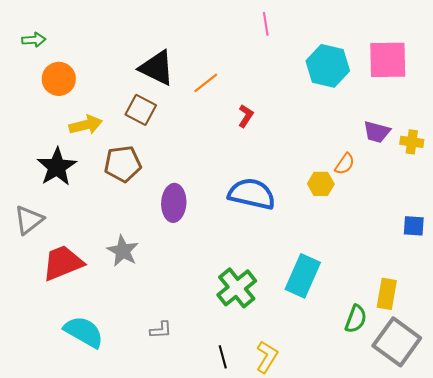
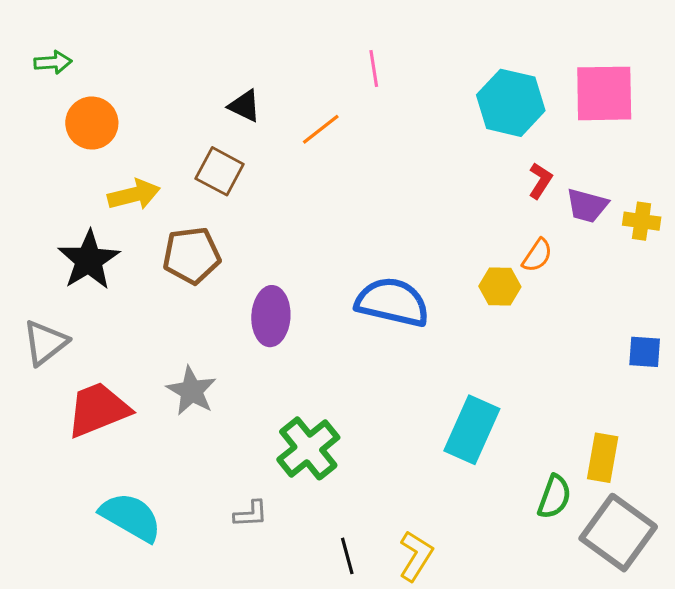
pink line: (266, 24) -> (374, 69), moved
black triangle: (157, 68) -> (244, 106), size x0.6
red L-shape: (246, 116) -> (540, 181), moved
green cross: (237, 288) -> (308, 448), moved

